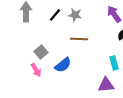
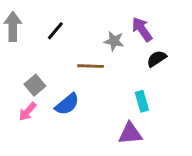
gray star: (75, 15) -> (114, 41), moved
pink arrow: (36, 70) -> (27, 112), turned 72

